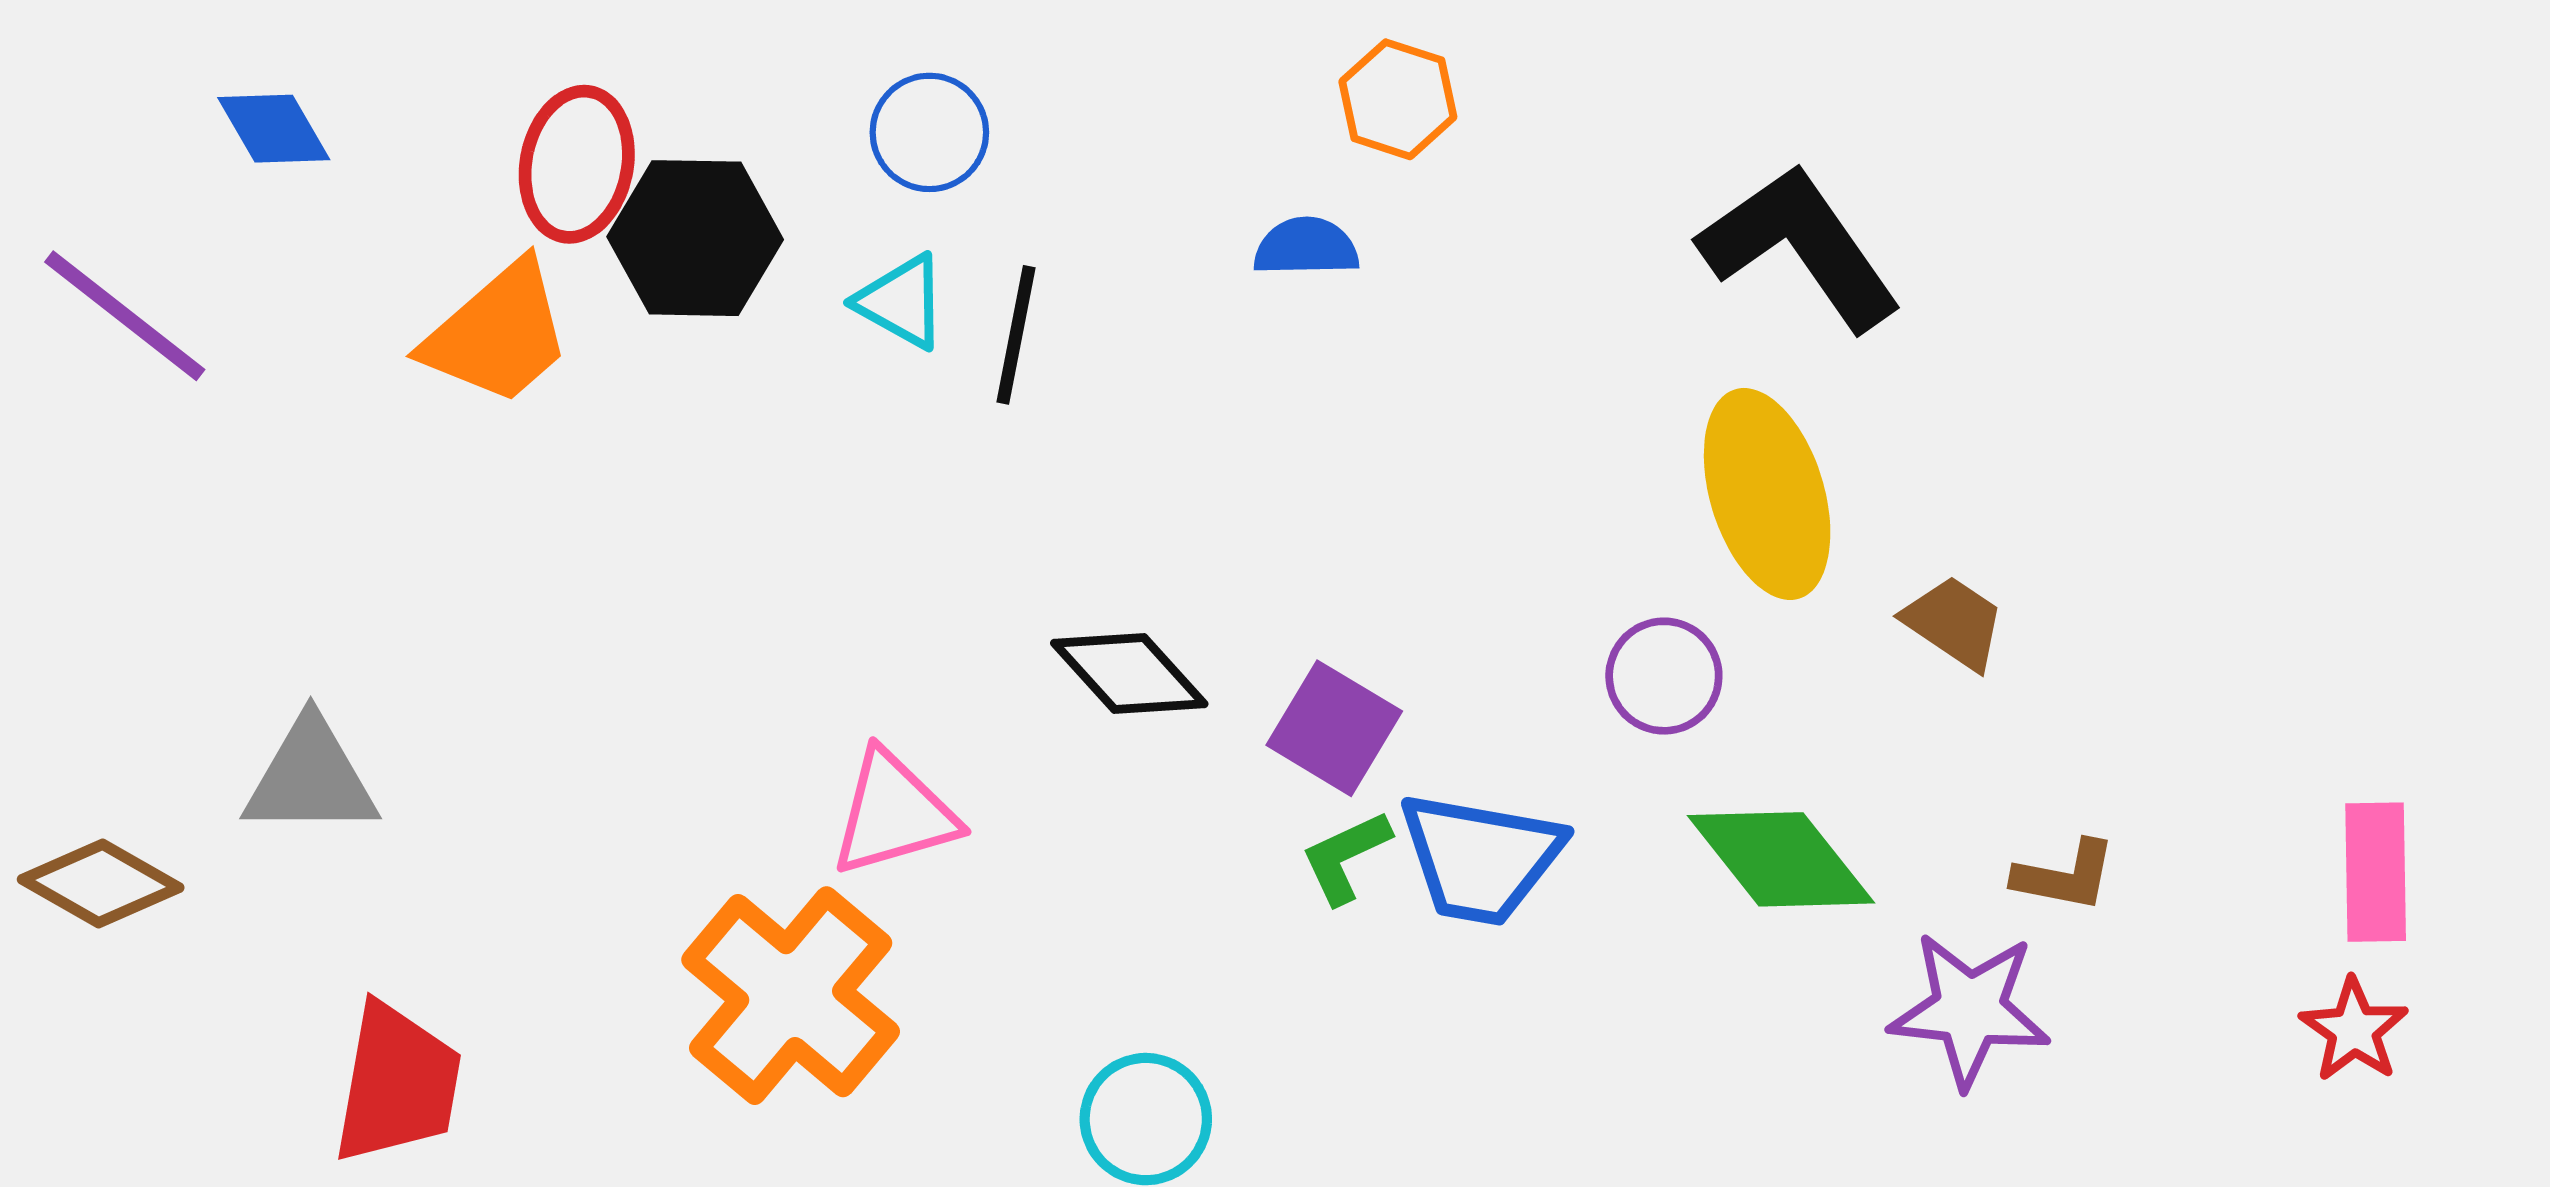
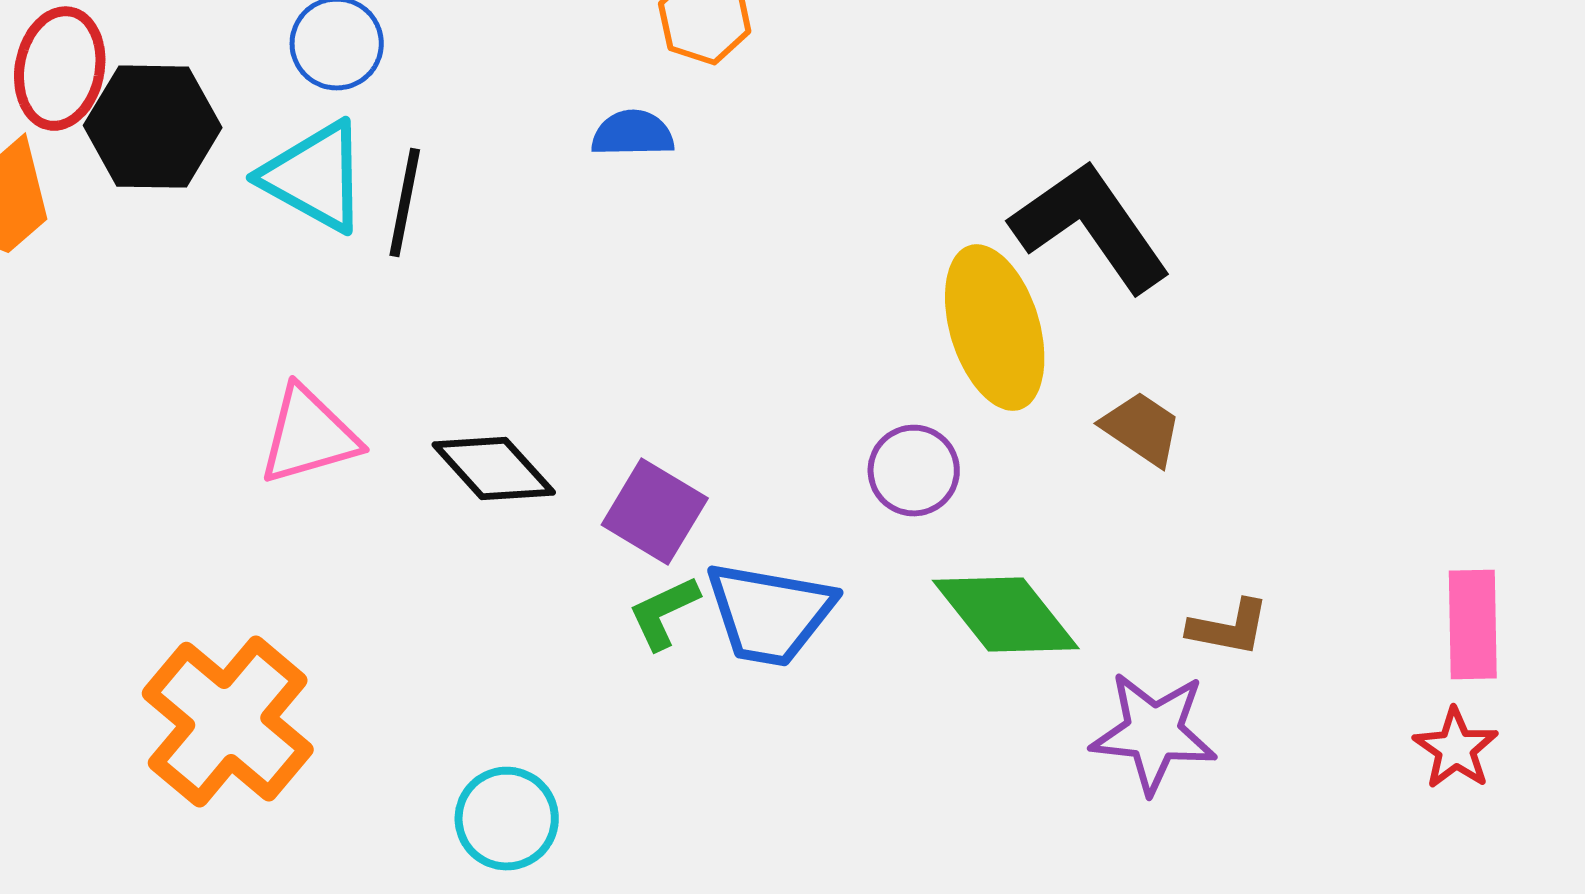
black L-shape: (1800, 247) -> (1091, 227), moved
cyan triangle: (901, 302) -> (315, 177), size x1.5
pink triangle: (894, 814) -> (309, 436), moved

